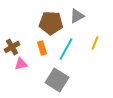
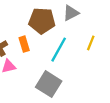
orange rectangle: (42, 48) -> (24, 44), moved

